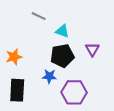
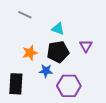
gray line: (39, 16) -> (25, 15), moved
orange star: (14, 57) -> (30, 53), moved

